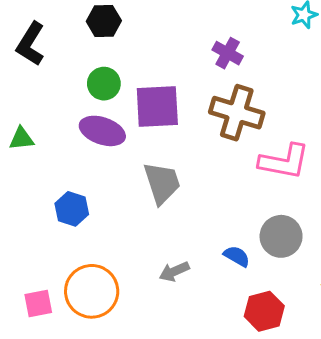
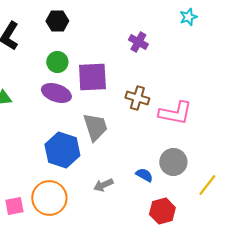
brown cross: (237, 113) -> (137, 98), moved, size x0.7
blue hexagon: (72, 209) -> (62, 150), moved, size x1.6

